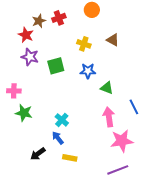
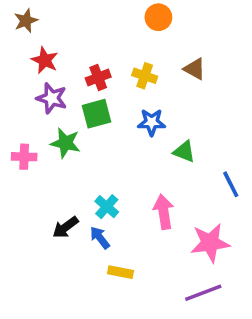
red cross: (59, 18) -> (98, 77), moved
brown star: (39, 21) -> (26, 21), moved
green star: (24, 113) -> (65, 143), moved
pink arrow: (109, 117) -> (164, 212), moved
black arrow: (38, 154) -> (65, 227), moved

